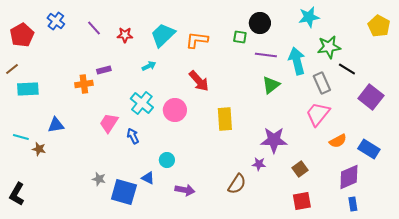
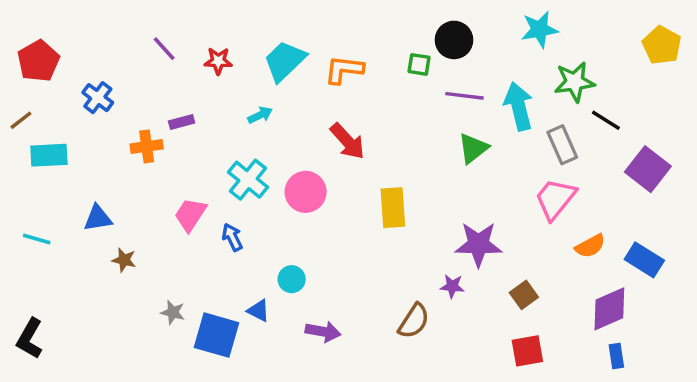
blue cross: (56, 21) -> (98, 98), moved
brown star: (39, 149) -> (124, 260), moved

